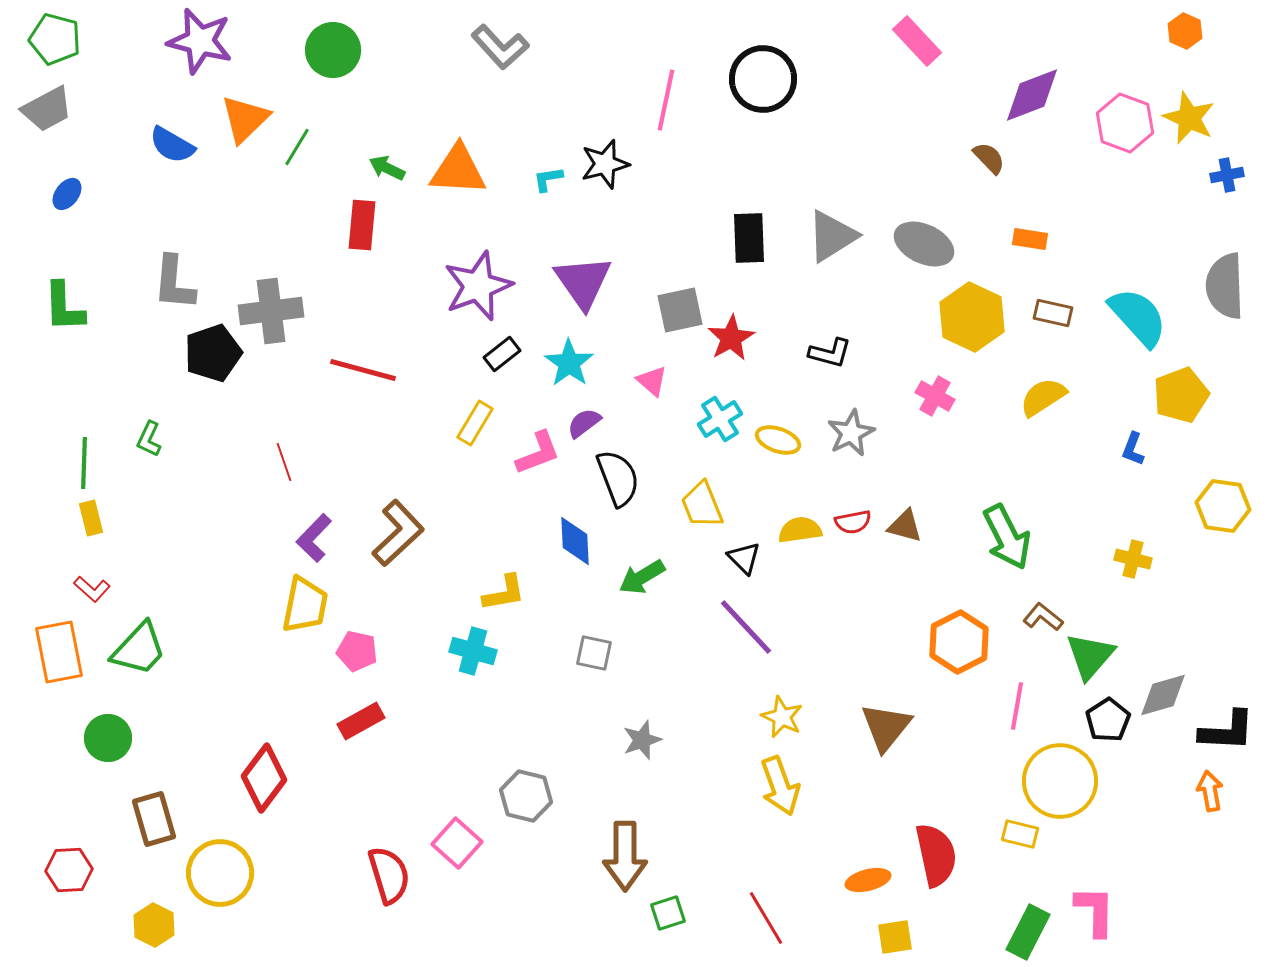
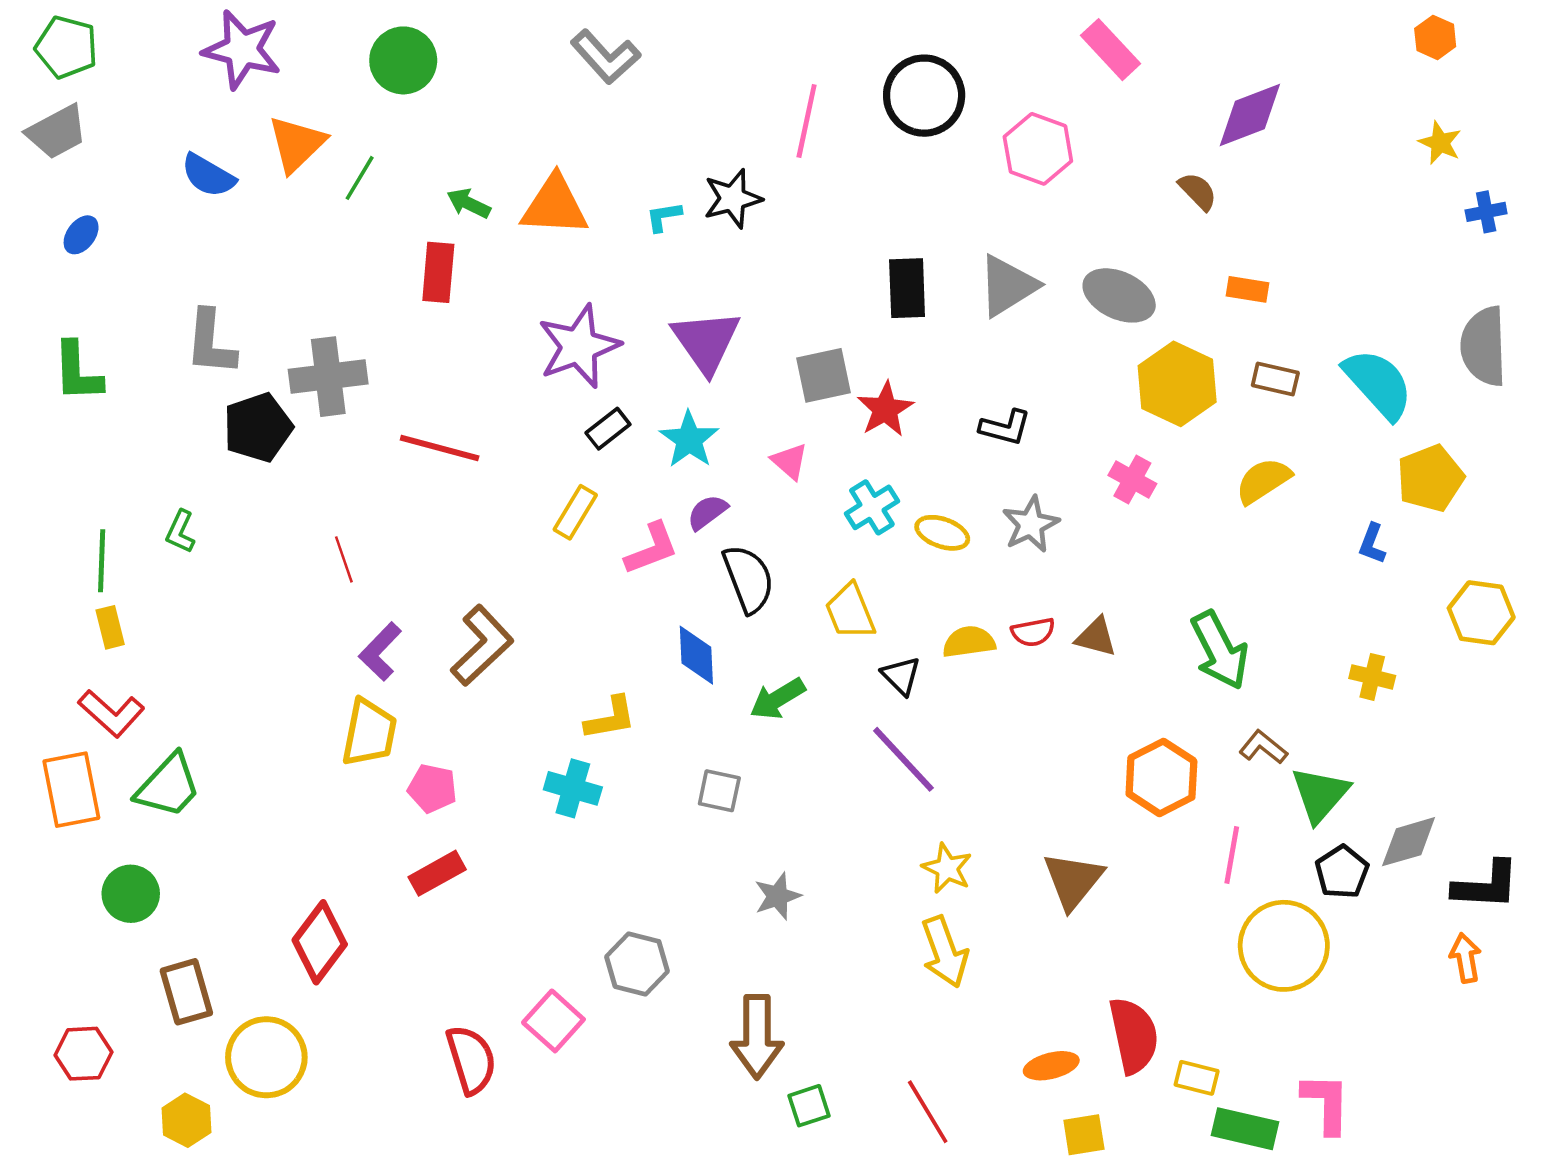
yellow star: (1189, 118) -> (1440, 143), size x0.7
pink hexagon: (1125, 123) -> (1038, 149), moved
red L-shape: (92, 589) -> (111, 713), size x1.5
yellow rectangle: (1020, 834) -> (1197, 1078), moved
green rectangle: (1028, 932) -> (1245, 1129), turned 76

